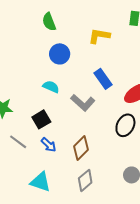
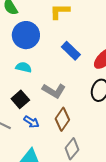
blue circle: (60, 54) -> (26, 35), size x1.4
gray L-shape: (83, 103) -> (54, 91), moved

